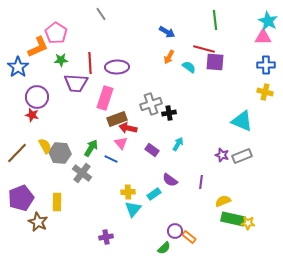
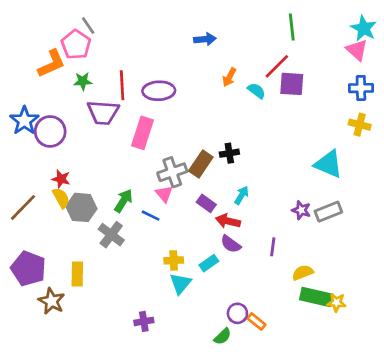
gray line: (101, 14) -> (88, 26), moved
blue arrow: (167, 32) -> (205, 39), moved, turned -35
pink triangle: (263, 37) -> (357, 50), turned 42
red line: (204, 49) -> (277, 66), turned -60
blue star: (18, 67) -> (24, 121), moved
gray cross: (151, 104) -> (172, 172), moved
red star: (32, 115) -> (61, 179), moved
brown rectangle: (117, 119) -> (201, 164), moved, turned -36
red arrow: (128, 128) -> (228, 221), moved
purple pentagon: (21, 198) -> (28, 269), turned -30

